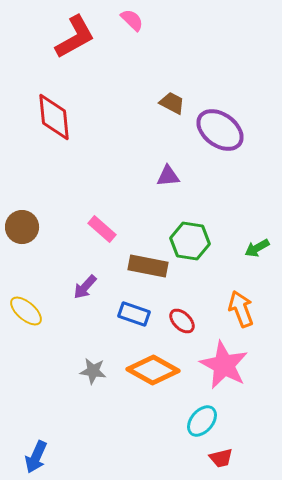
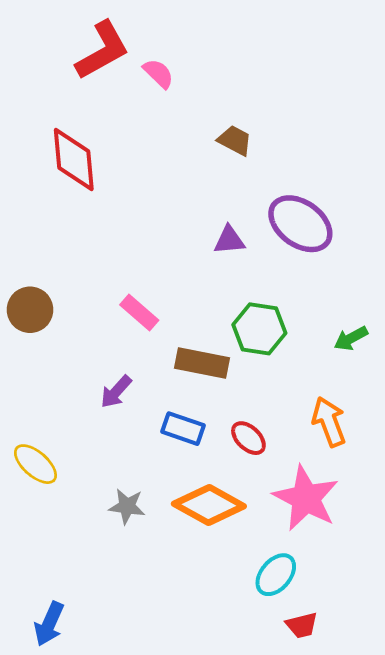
pink semicircle: (132, 20) -> (158, 74), moved
purple ellipse: (220, 130) -> (300, 224), moved
yellow ellipse: (26, 311) -> (35, 464), moved

